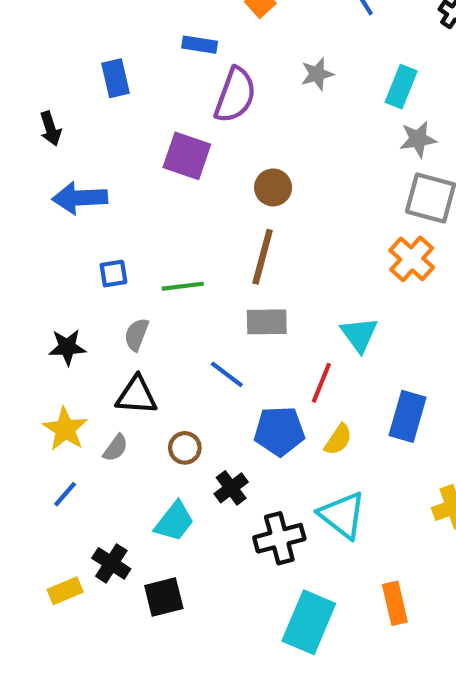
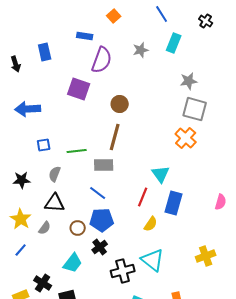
cyan rectangle: (401, 87) -> (174, 43), moved
black arrow: (50, 129) -> (16, 64), moved
gray rectangle: (267, 322) -> (104, 165), moved
blue rectangle: (407, 416) -> (174, 203), moved
blue pentagon: (279, 431) -> (102, 220), moved

